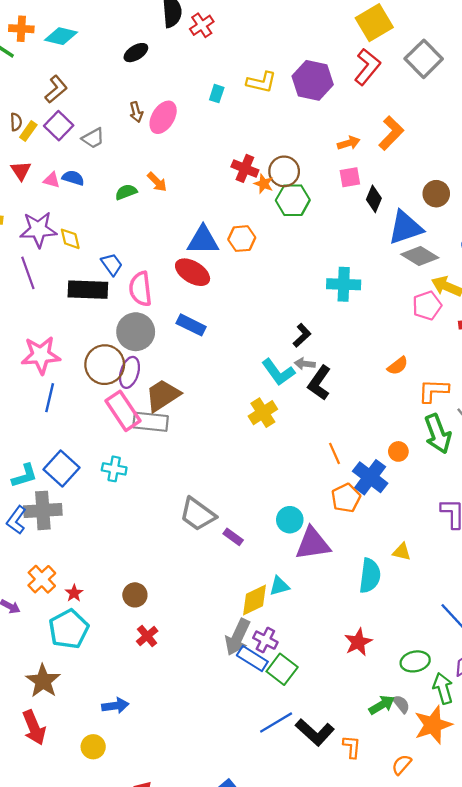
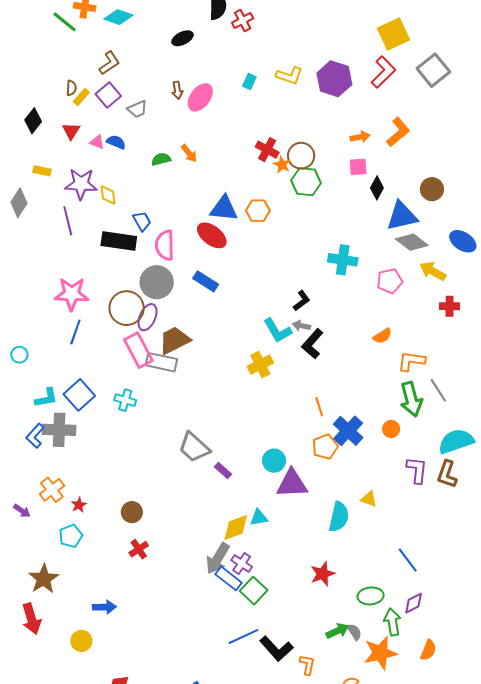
pink pentagon: (427, 306) -> (390, 281), moved
orange circle: (398, 451) -> (391, 429), moved
cyan pentagon: (69, 629) -> (71, 536), size x0.7

